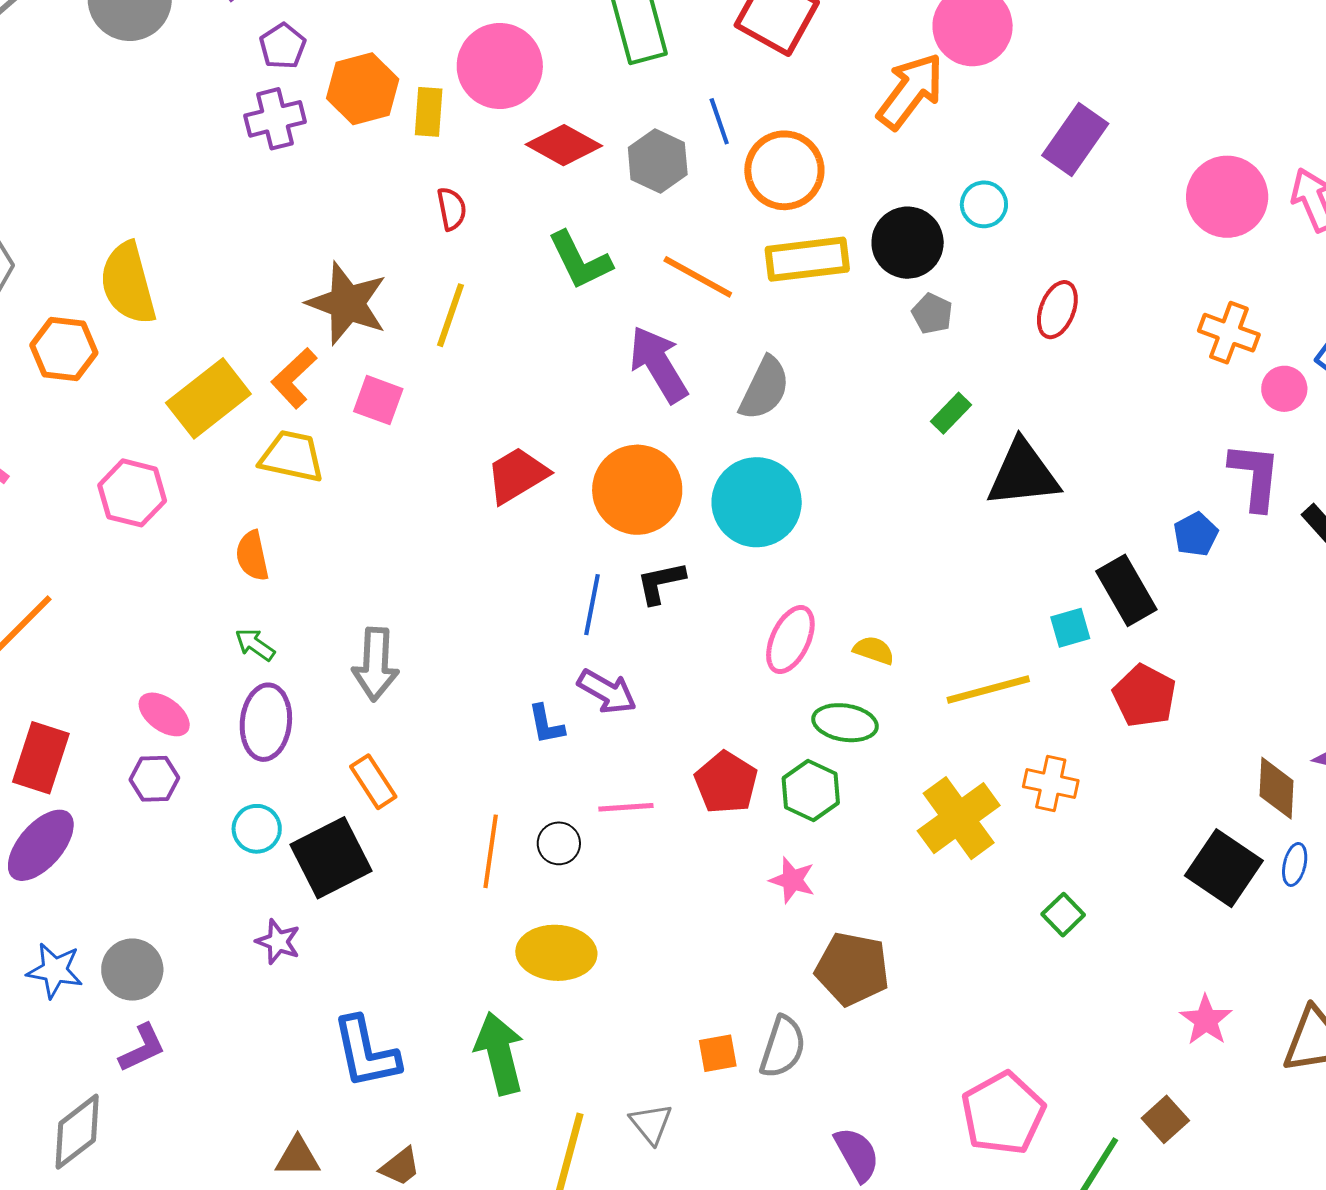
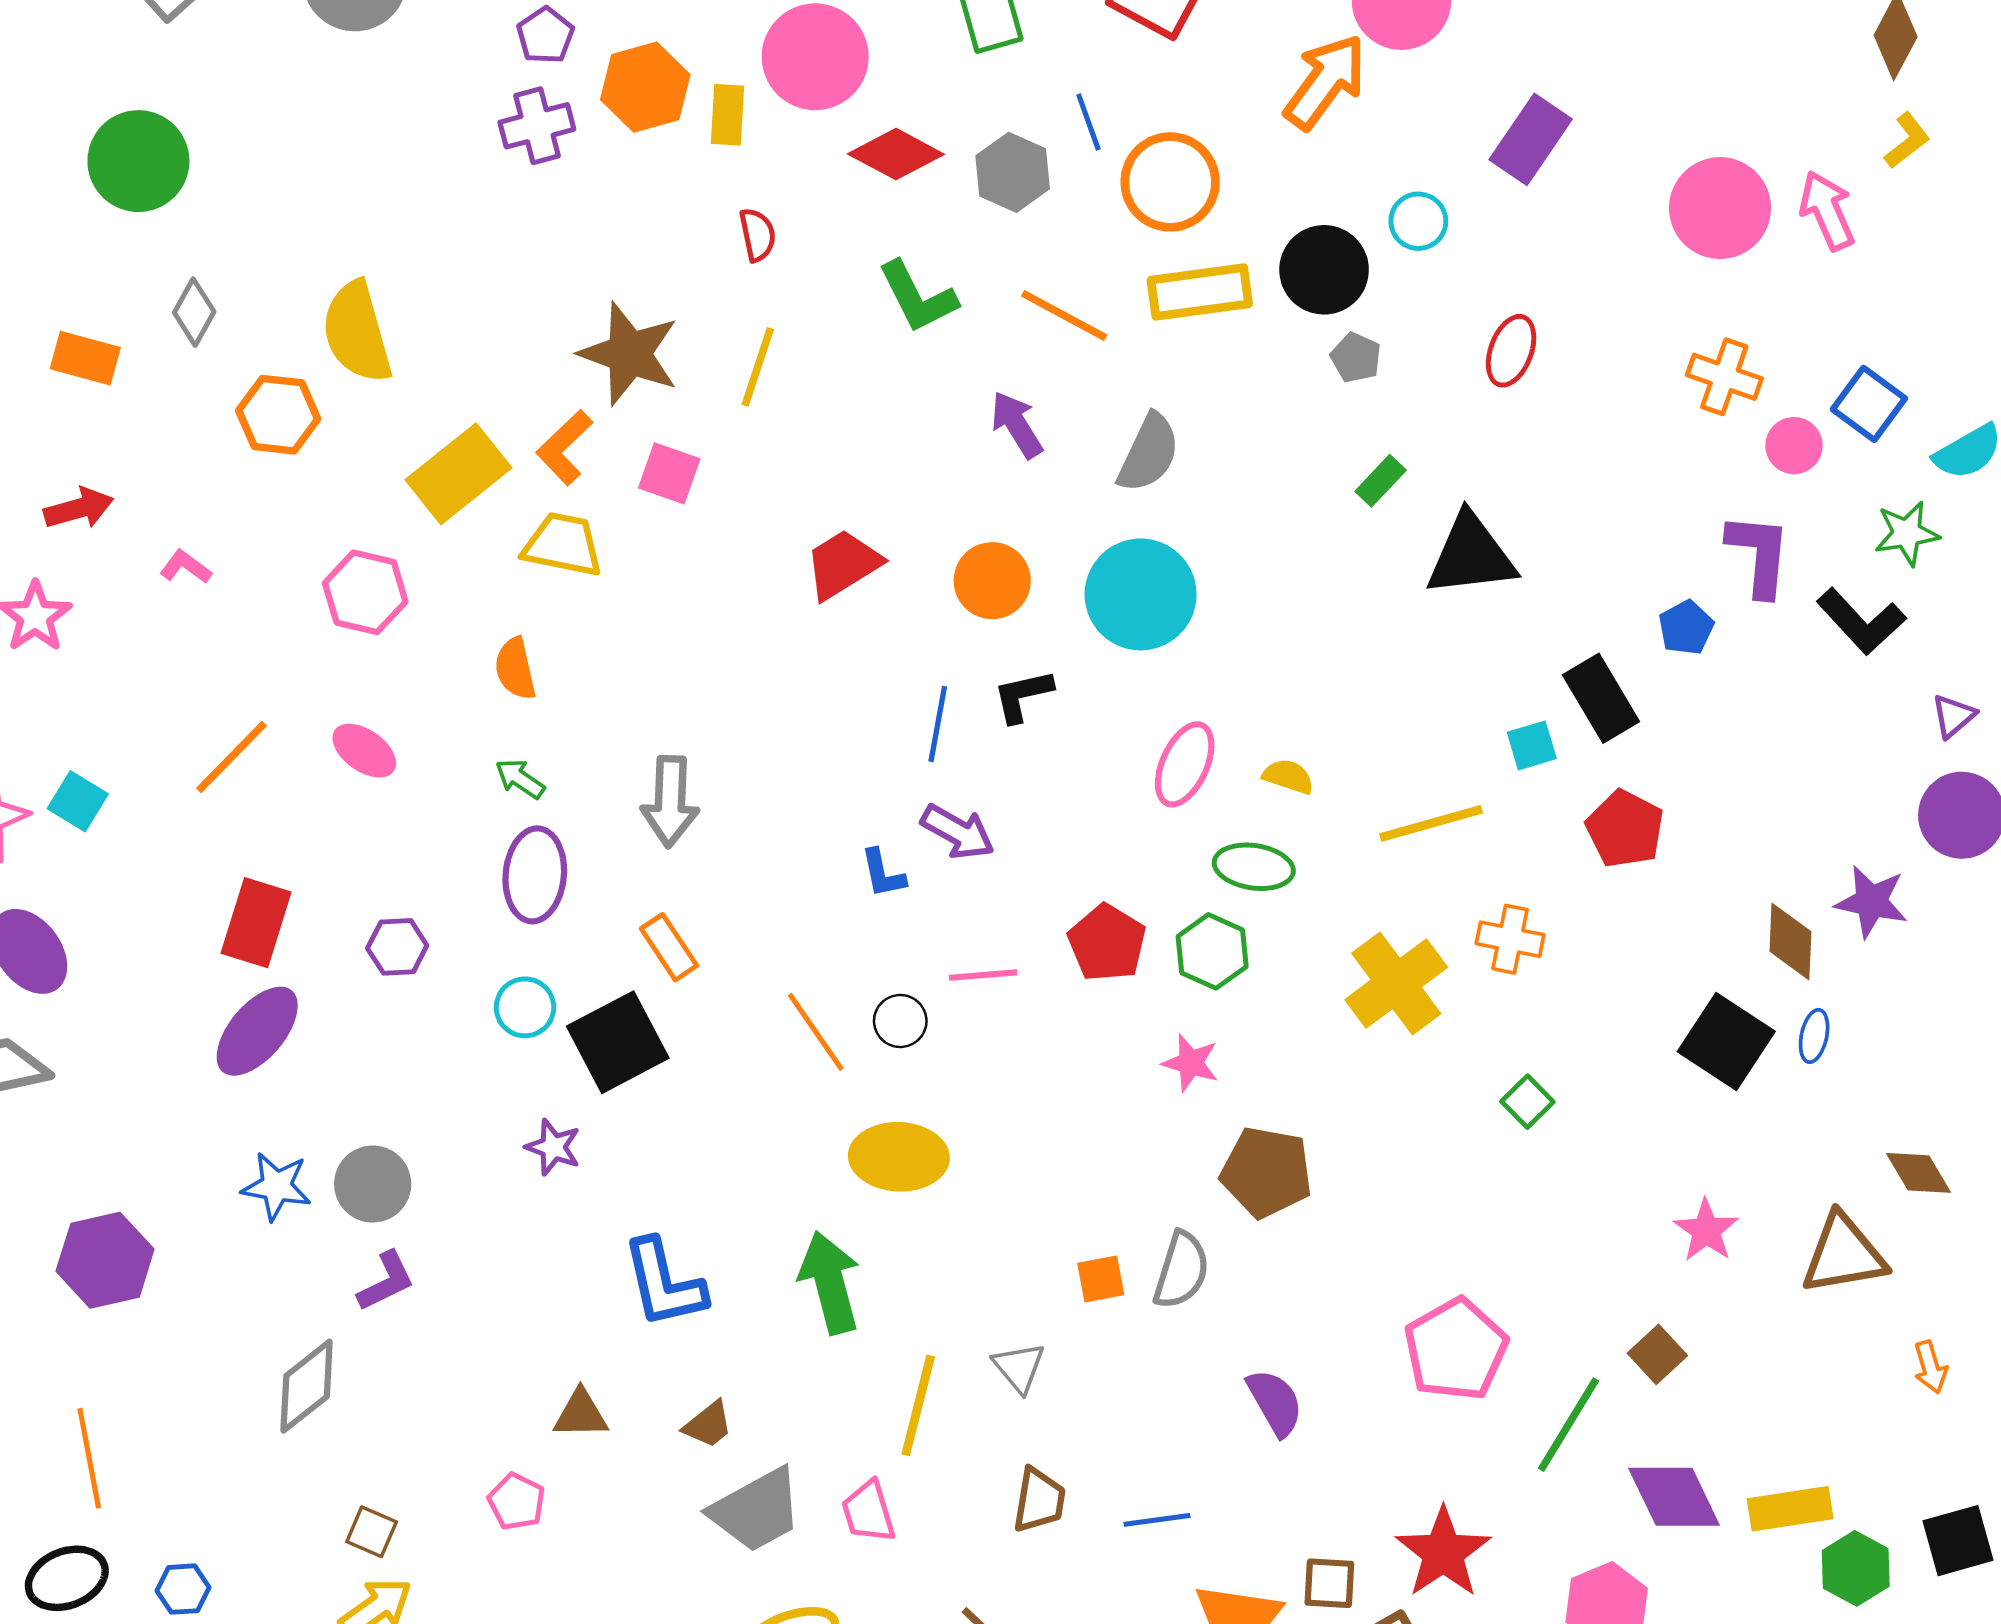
purple arrow: (658, 364) -> (1017, 425), size x0.7
orange circle: (637, 490) -> (992, 581), size x0.7
pink ellipse: (164, 714) -> (364, 751), moved
orange line: (491, 851) -> (816, 1032), turned -42

